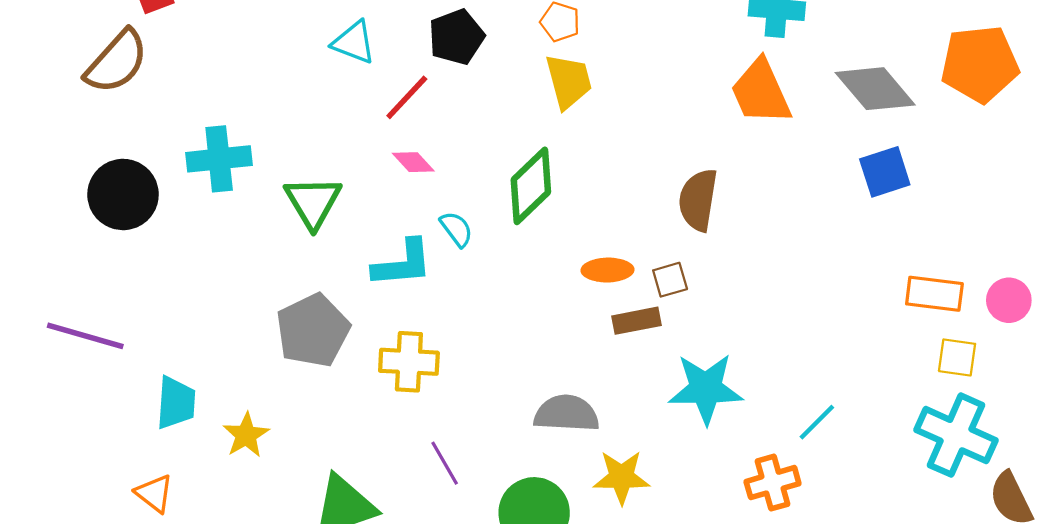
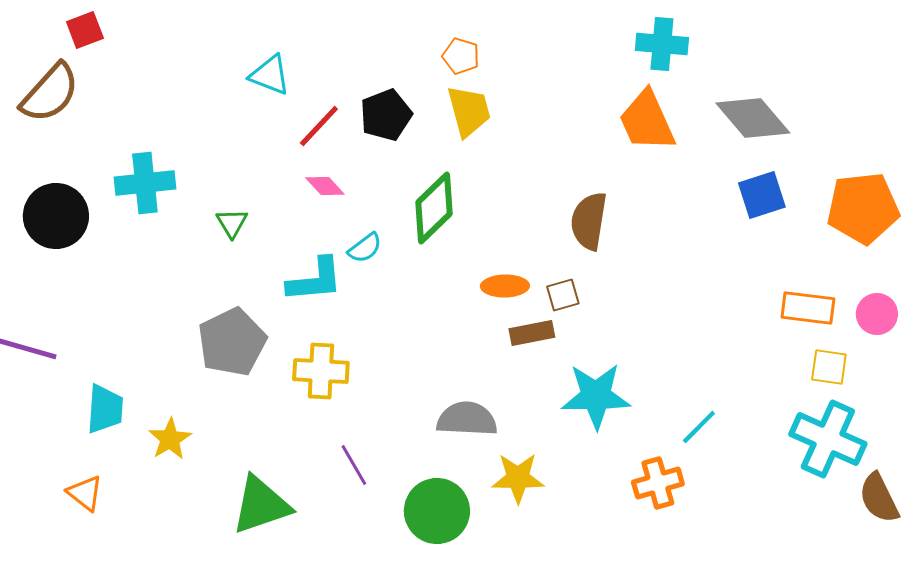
black pentagon: (456, 37) -> (386, 115), moved
orange pentagon: (980, 64) -> (863, 208), moved
green triangle: (313, 202) -> (232, 223), size x0.6
cyan semicircle: (456, 229) -> (365, 248), turned 90

